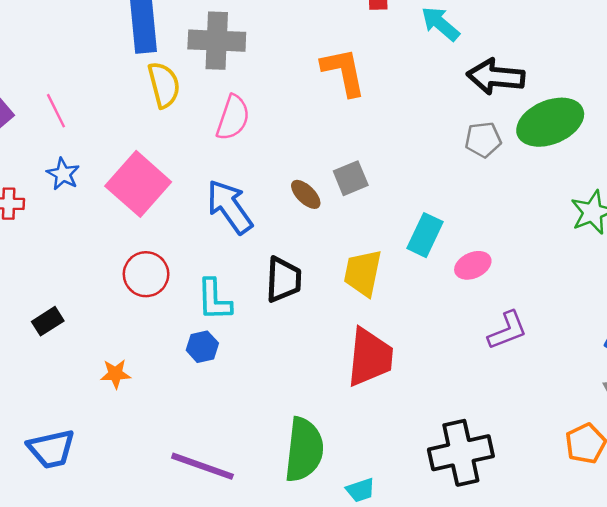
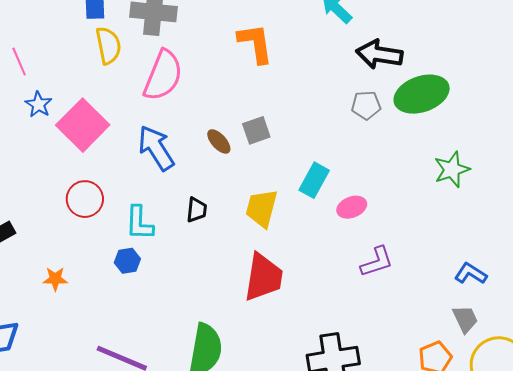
pink semicircle: (233, 118) -> (163, 75), size x1.4
blue star: (63, 174) -> (39, 104), moved
black trapezoid: (283, 280) -> (197, 210), size x0.7

